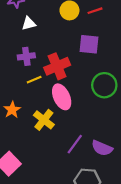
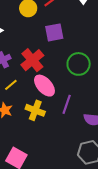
yellow line: (34, 80) -> (11, 85), moved
purple line: (75, 144) -> (67, 104), moved

